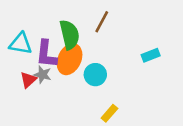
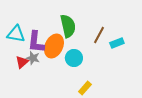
brown line: (102, 22) -> (99, 35), moved
green semicircle: (70, 35) -> (68, 26), moved

